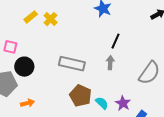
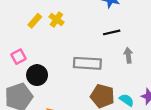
black line: (116, 41) -> (112, 32), moved, turned 63
pink square: (10, 47) -> (18, 57), turned -32

